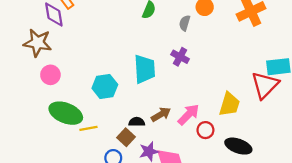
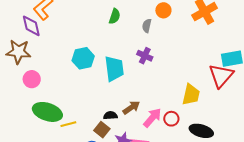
cyan hexagon: (105, 86) -> (83, 58), moved
pink arrow: (189, 115) -> (152, 118), moved

